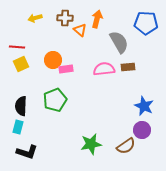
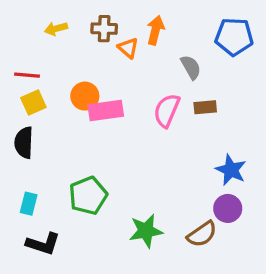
gray semicircle: (119, 42) -> (191, 67), size x0.7
pink rectangle: (66, 69) -> (106, 111), size x1.5
pink semicircle: (104, 69) -> (167, 111), turned -60
green pentagon: (55, 100) -> (88, 196), moved
black semicircle: (21, 106) -> (24, 143), moved

